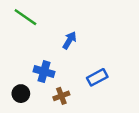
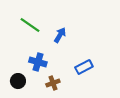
green line: (25, 17) -> (30, 25), moved

